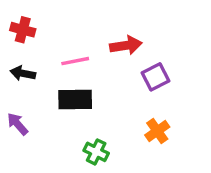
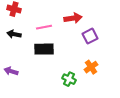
purple arrow: (18, 124) -> (11, 71), moved, turned -32
green cross: (96, 152) -> (69, 79), moved

